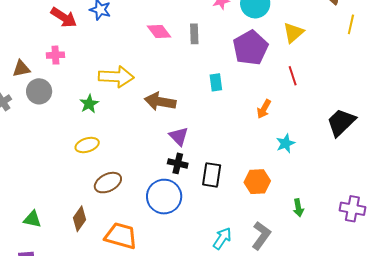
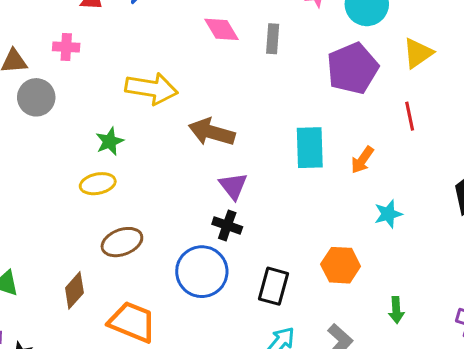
cyan rectangle: (216, 82) -> (310, 148), moved, size x1.6
green star: (89, 104) -> (110, 141), moved
black rectangle: (212, 175) -> (273, 286), moved

